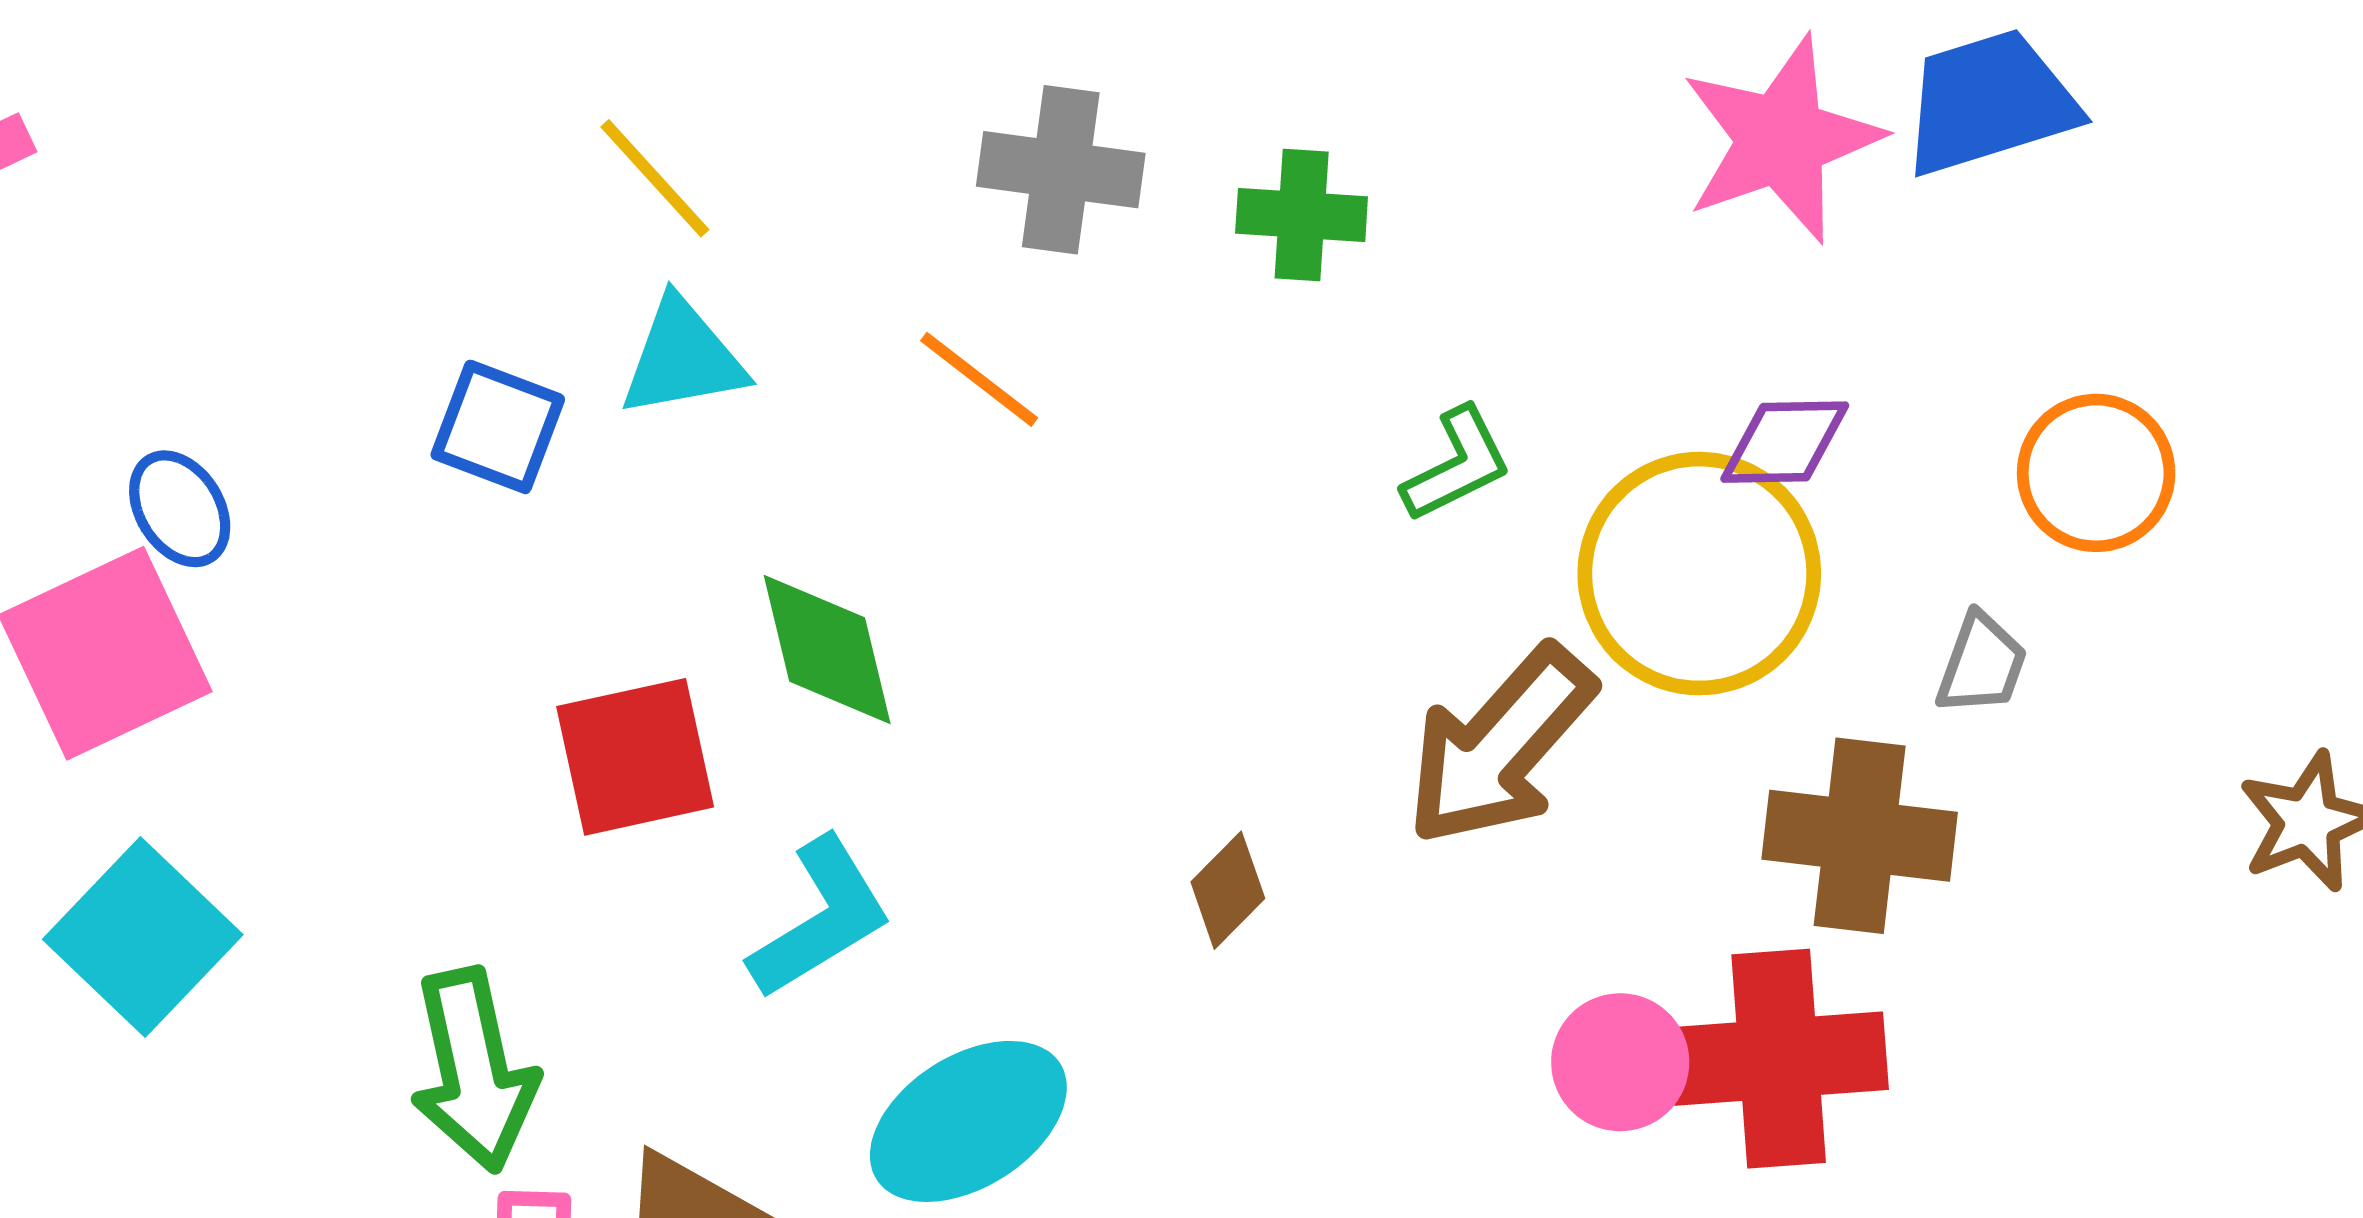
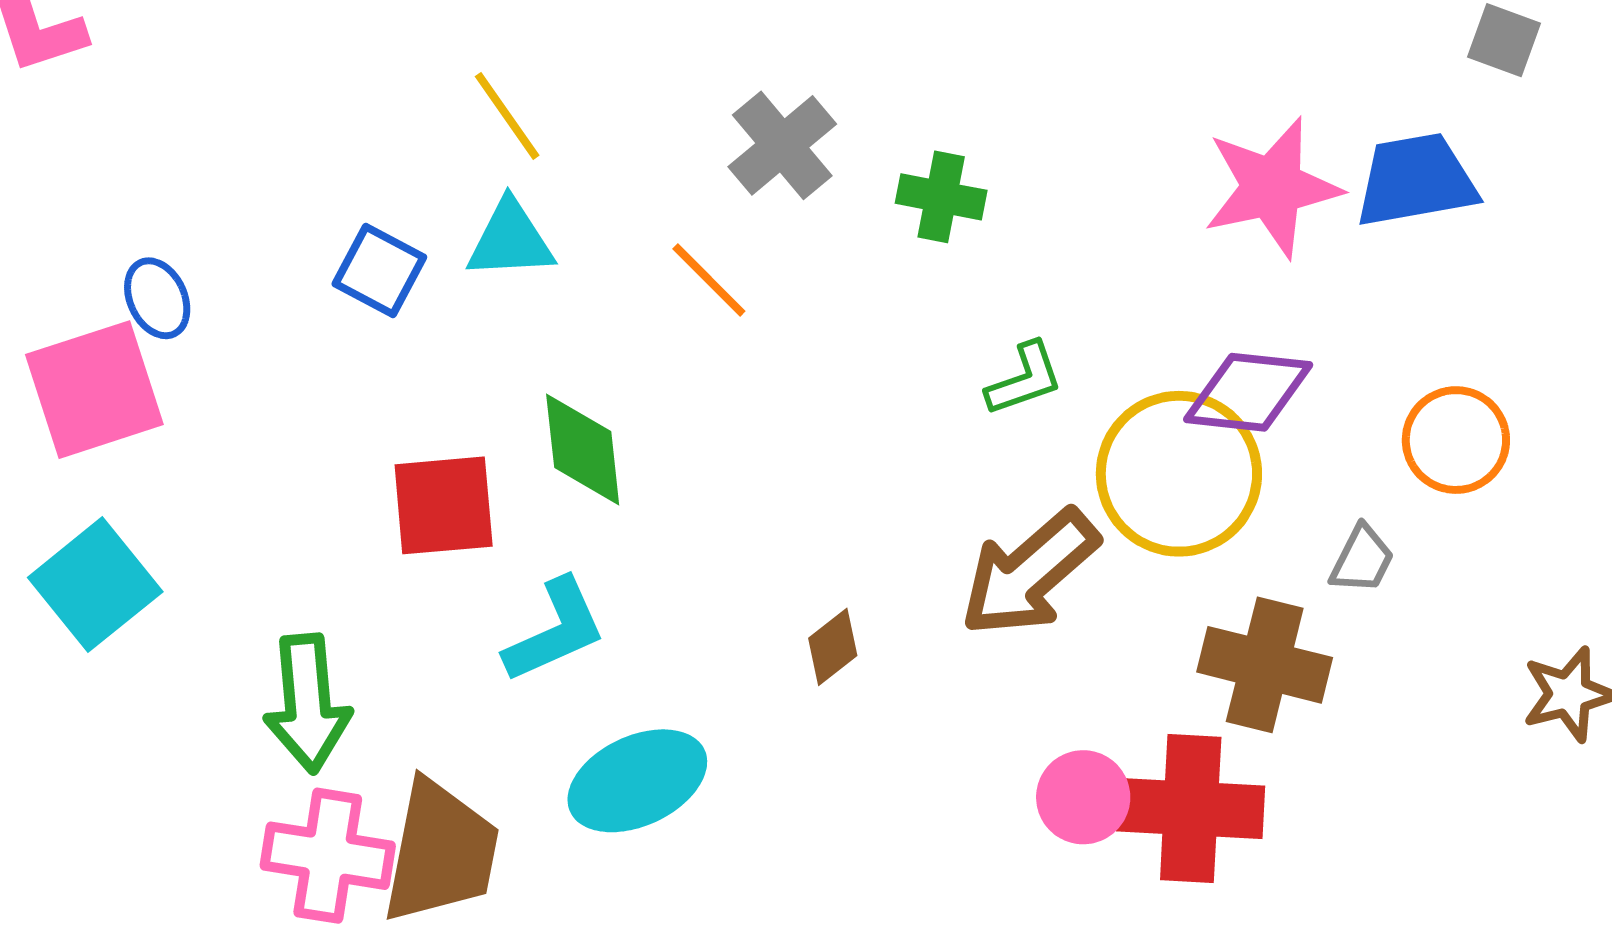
gray cross: (1061, 170) -> (782, 145), turned 35
purple diamond: (1785, 442) -> (1248, 392), size x1.4

